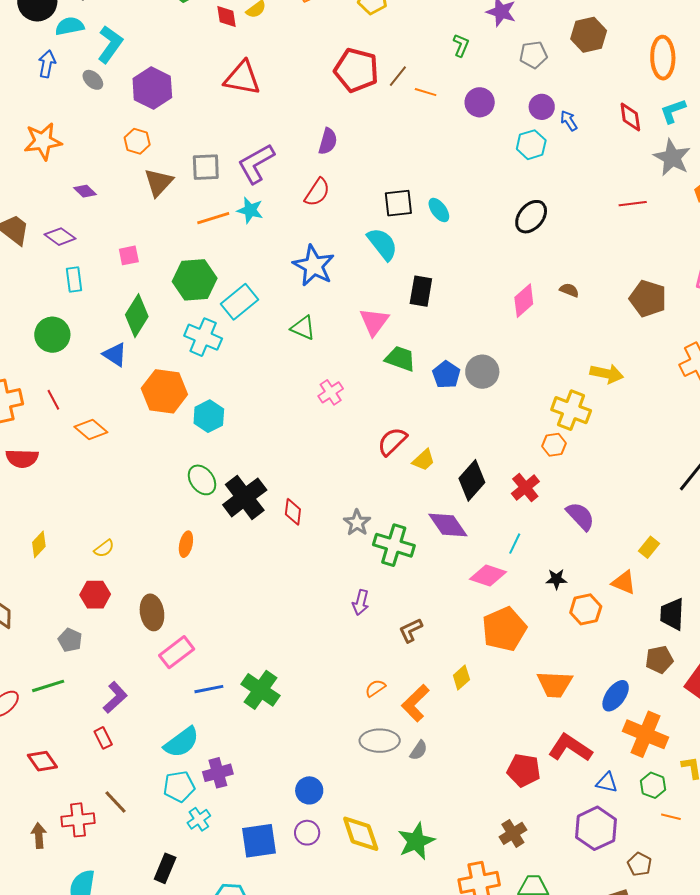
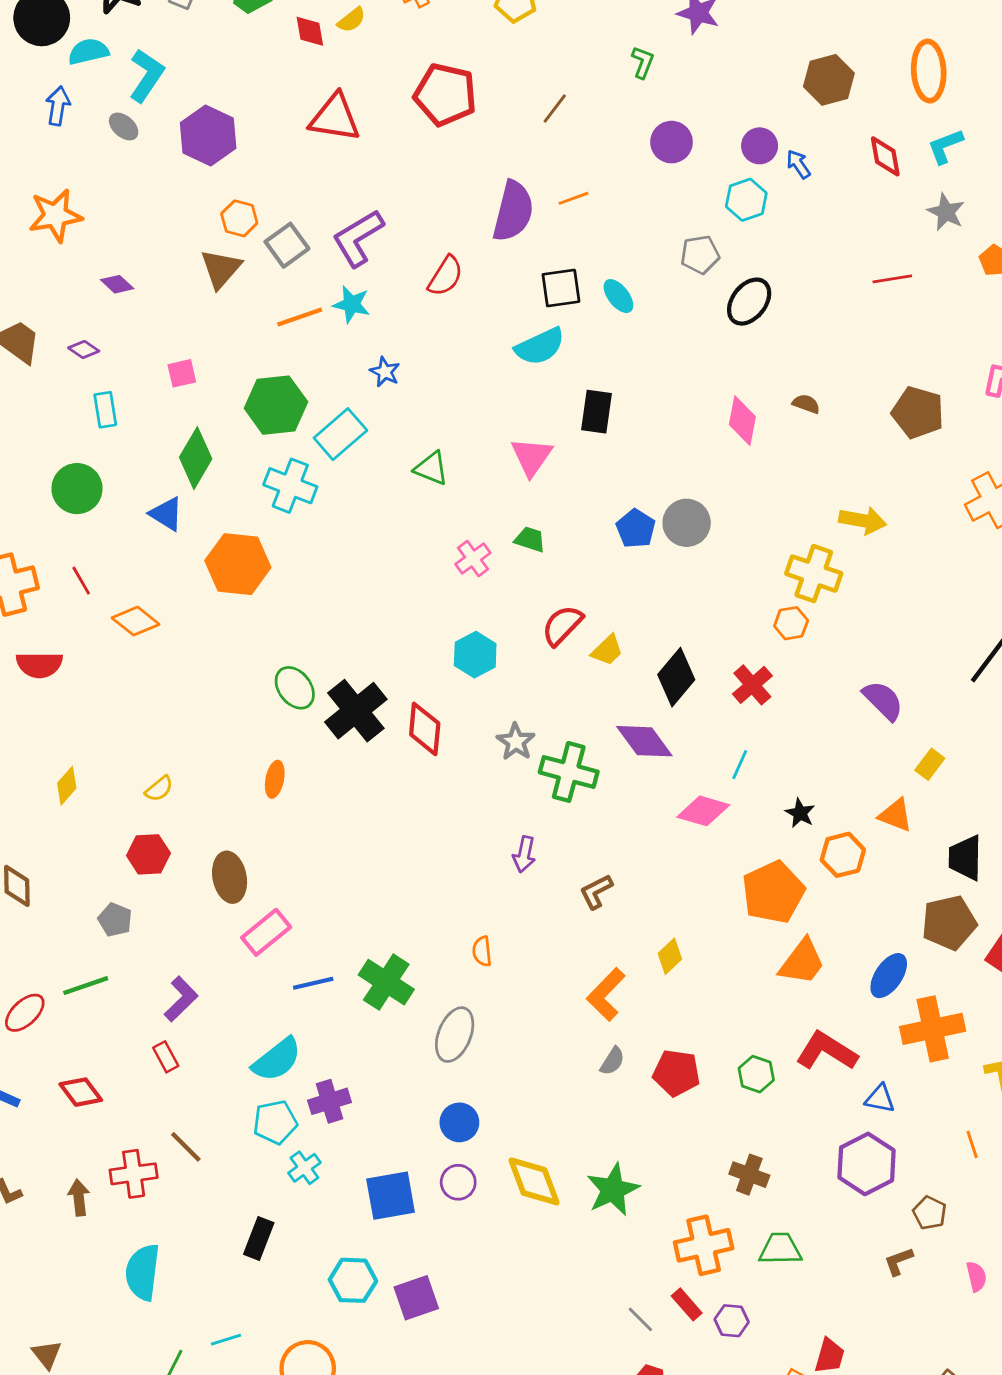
brown hexagon: (589, 35) -> (829, 80), moved
gray pentagon: (533, 55) -> (700, 255), moved
red pentagon: (356, 70) -> (445, 95), moved
orange line: (426, 92) -> (574, 198), moved, turned -35
orange hexagon: (137, 141) -> (239, 218), moved
purple semicircle: (328, 141) -> (513, 211), moved, size x1.6
gray star: (672, 158) -> (946, 212), size x0.7
gray square: (206, 167) -> (287, 245), turned -32
purple diamond: (60, 237) -> (84, 349), size x0.7
cyan semicircle: (382, 244) -> (540, 346), turned 105
blue star: (314, 266) -> (385, 372), moved, size x0.5
pink diamond: (524, 301) -> (742, 421), turned -36
green trapezoid: (400, 359) -> (530, 539), moved, size x0.7
cyan hexagon: (209, 416) -> (475, 655), moved
red diamond: (293, 512) -> (425, 729), size x1.4
purple semicircle: (580, 516) -> (883, 700), moved
black star: (556, 579) -> (800, 813), turned 30
orange pentagon: (504, 629) -> (773, 892), moved
brown pentagon: (659, 660) -> (949, 923), size x1.4
orange trapezoid: (555, 684) -> (802, 962), turned -54
orange semicircle: (375, 688) -> (482, 951), moved, turned -60
orange cross: (645, 734) -> (933, 1029), turned -33
gray ellipse: (380, 741) -> (455, 1035), moved, turned -66
red pentagon: (524, 770) -> (676, 1073), moved
green hexagon: (653, 785) -> (756, 1074), moved
orange line: (671, 817) -> (972, 1144), turned 60
brown cross: (513, 833) -> (749, 1175), turned -36

